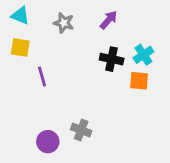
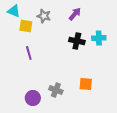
yellow square: (20, 47) -> (26, 26), moved
cyan cross: (143, 55) -> (99, 38), turned 32
orange square: (139, 81) -> (86, 84), moved

